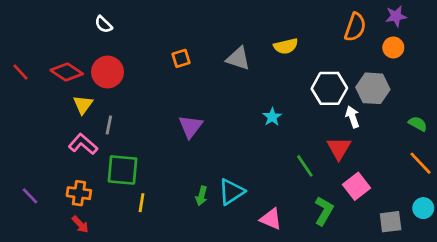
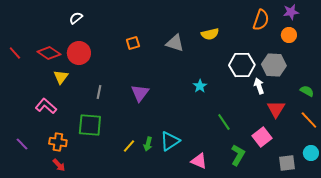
white semicircle: (103, 24) -> (76, 18), turned 96
gray line: (109, 125) -> (99, 92), moved
pink L-shape: (83, 144) -> (46, 106), moved
red triangle: (339, 148) -> (276, 109), moved
yellow line: (142, 203) -> (129, 146), moved, turned 32

